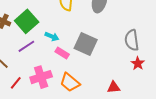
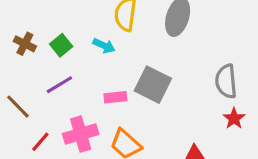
green square: (27, 21) -> (61, 45), size x0.6
cyan arrow: (52, 36) -> (104, 46), moved
pink rectangle: (62, 53) -> (115, 97), turned -40

